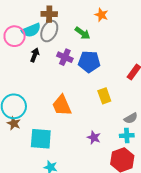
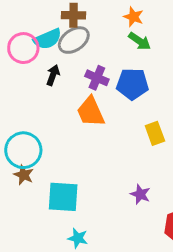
orange star: (101, 15) -> (133, 17), moved
gray ellipse: (49, 31) -> (74, 40), turned 30
green arrow: (82, 33) -> (140, 41), moved
orange trapezoid: (62, 105) -> (91, 112), moved

